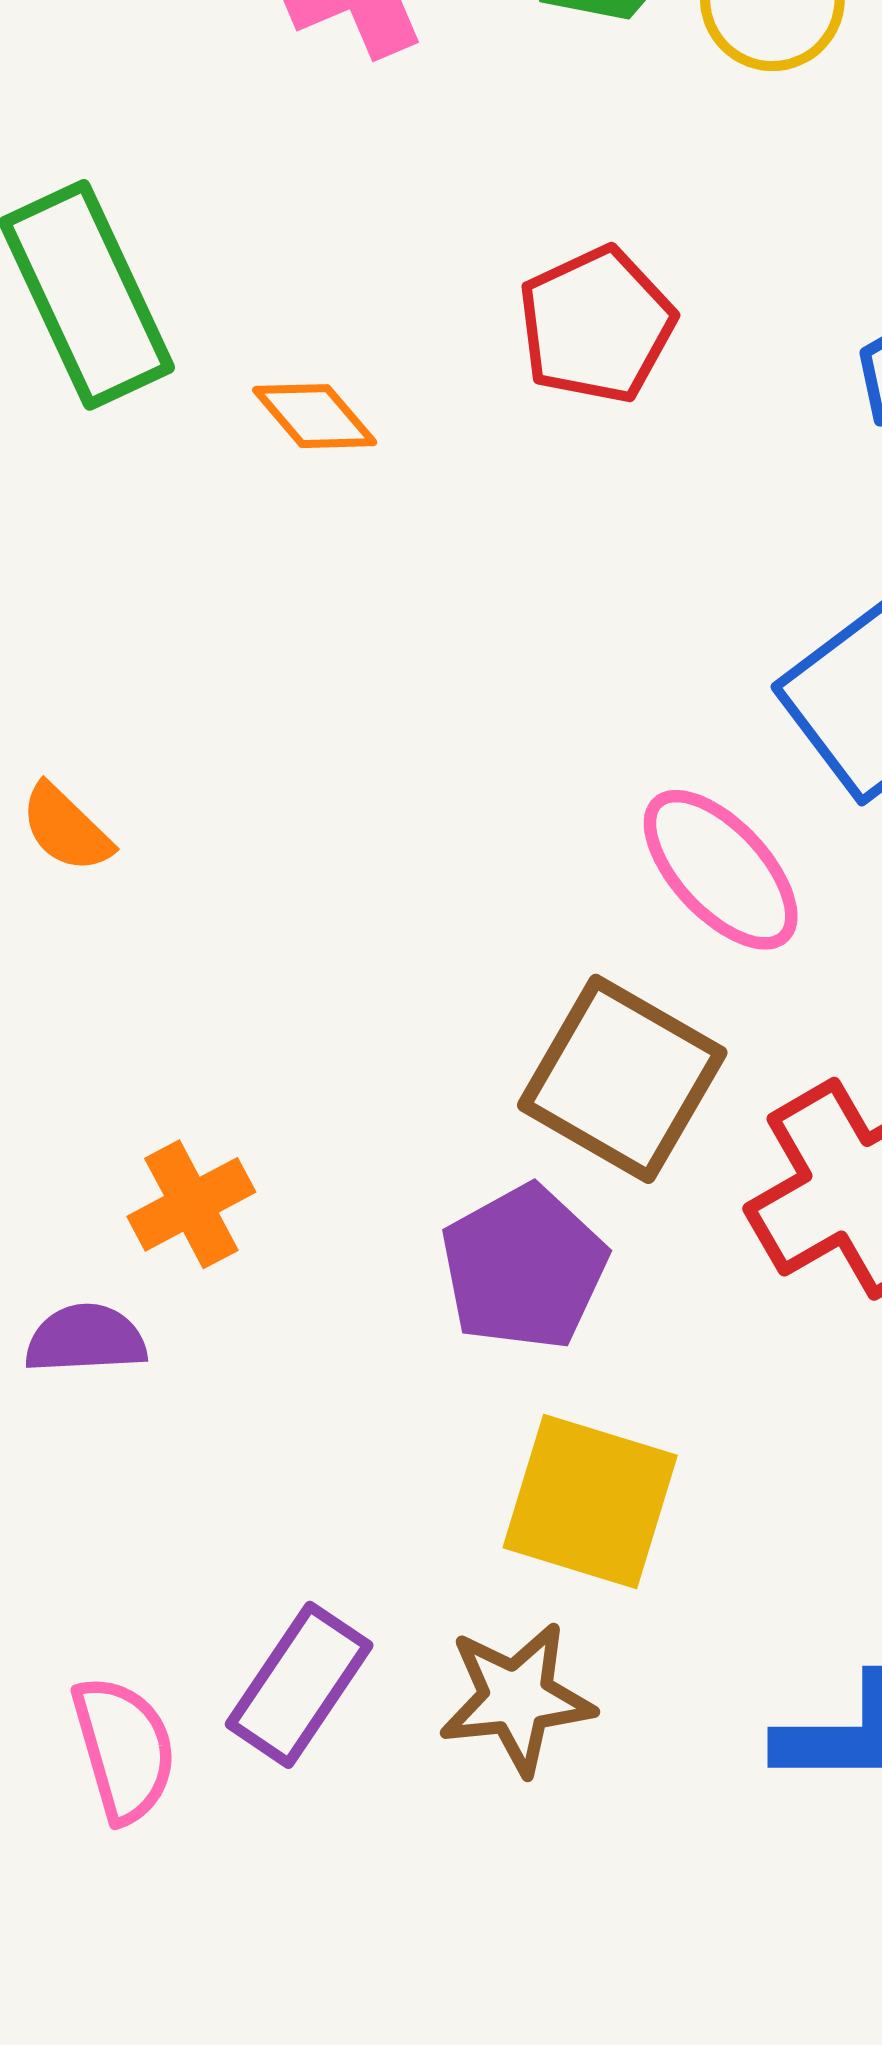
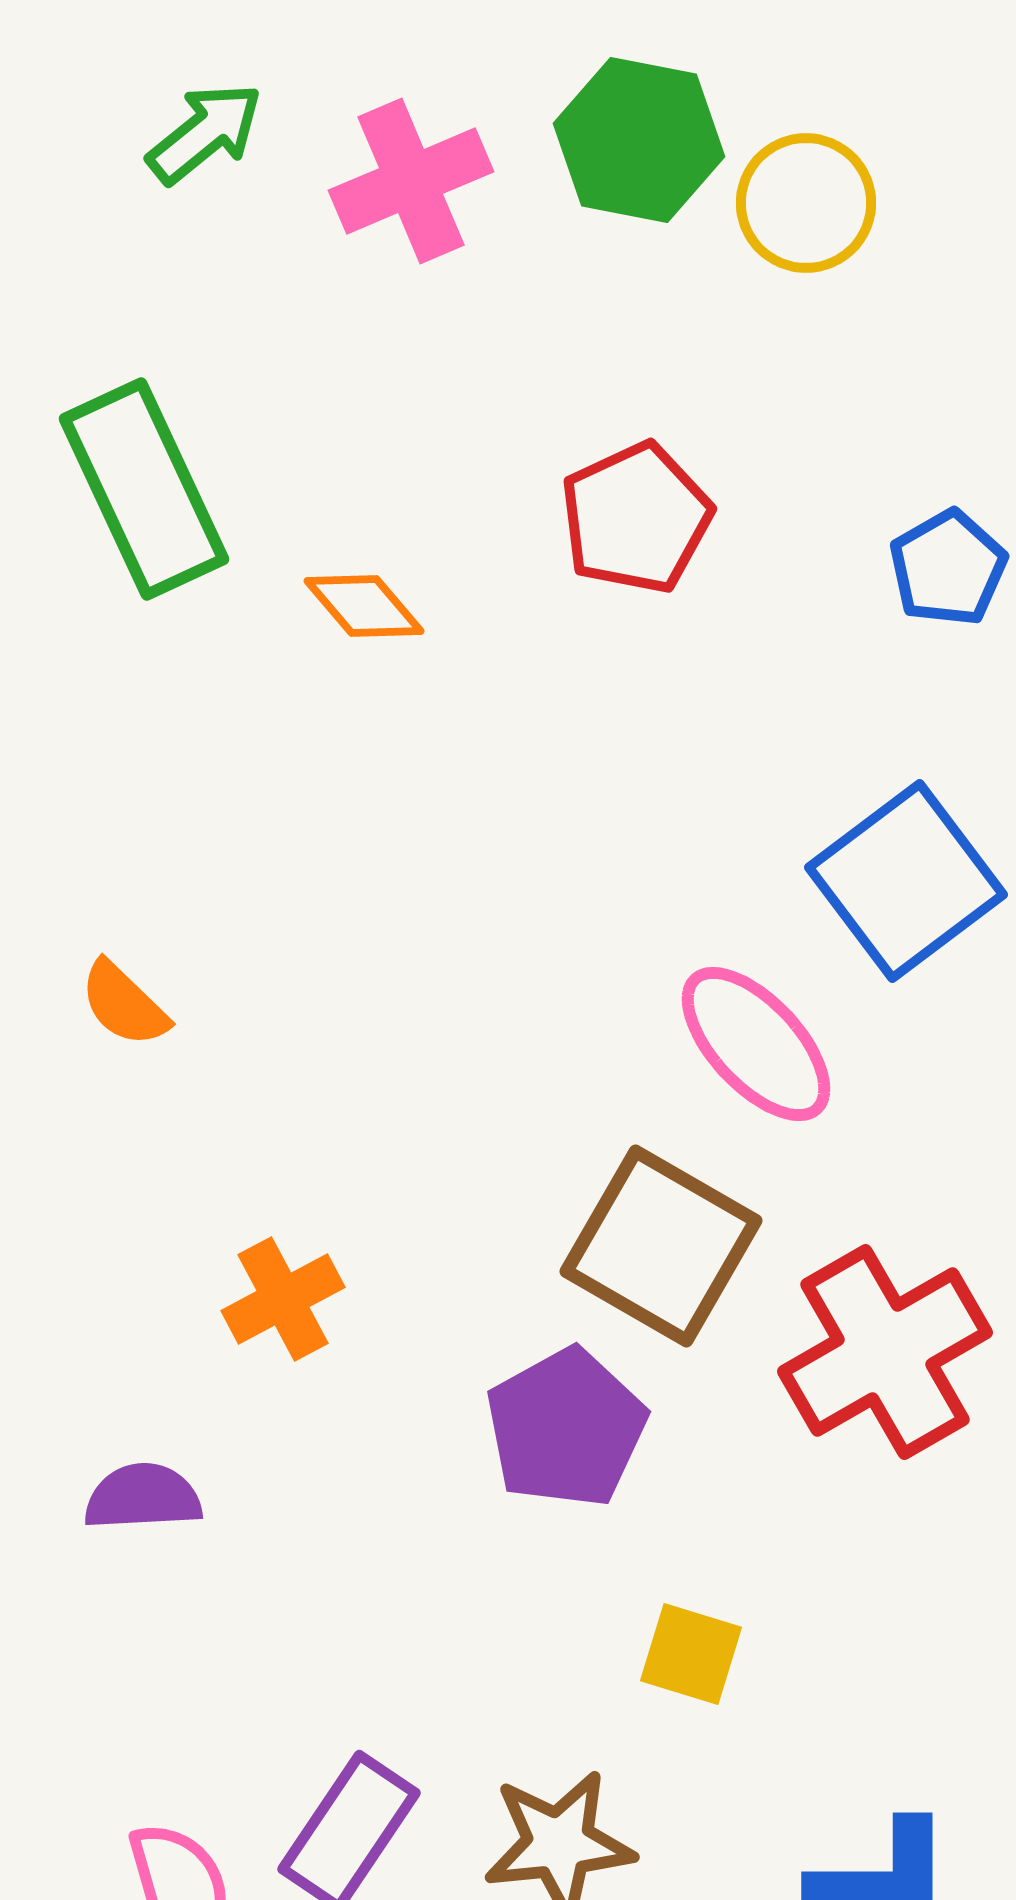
orange cross: (191, 1204) -> (283, 1299), moved
yellow square: (590, 1502) -> (691, 1654), moved, size x0.6

